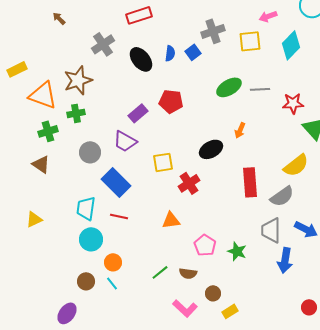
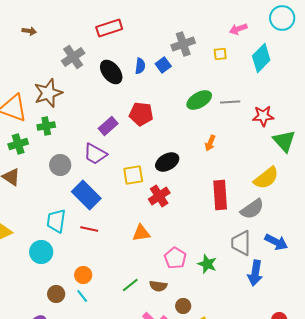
brown arrow: (59, 18) -> (29, 31), turned 144
yellow square: (250, 41) -> (220, 54), size x0.6
black ellipse: (211, 149) -> (167, 162), moved
cyan circle: (91, 239) -> (41, 252), moved

